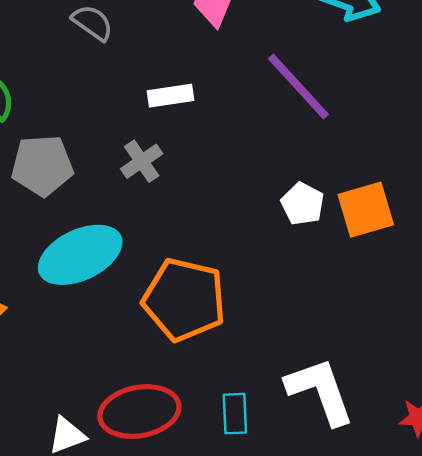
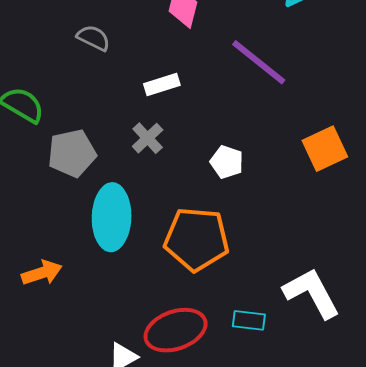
white pentagon: (303, 204) -> (227, 162), moved
cyan ellipse: (80, 255) -> (112, 217), turned -54
cyan rectangle: (235, 414) -> (249, 320), turned -72

